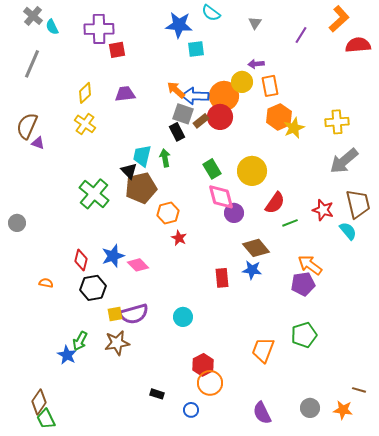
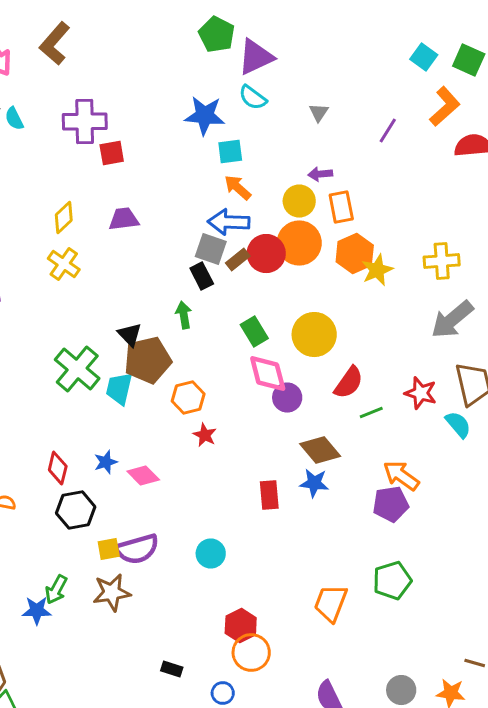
orange arrow: (176, 90) -> (238, 188), moved
orange circle: (224, 96) -> (299, 243), moved
cyan trapezoid: (142, 156) -> (119, 388), moved
blue star: (113, 256) -> (106, 462), size x0.7
blue star: (67, 355) -> (37, 610), turned -30

